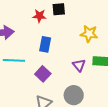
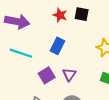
purple triangle: (79, 65) -> (69, 74), moved

